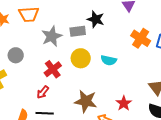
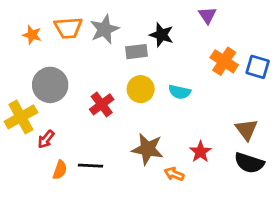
gray star: (52, 36) -> (104, 29), moved
gray circle: (16, 55) -> (50, 85), size x1.6
red arrow: (43, 92) -> (46, 139), moved

